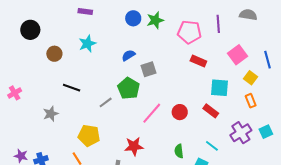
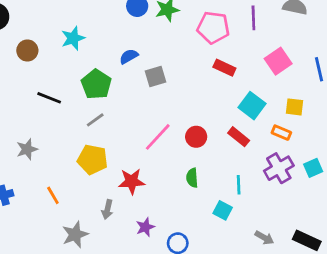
yellow square: (251, 78) -> (295, 107), moved, turned -32
green pentagon: (129, 88) -> (96, 84), moved
cyan square: (220, 88) -> (252, 106), turned 30
orange rectangle: (251, 101) -> (281, 133), moved, turned -48
gray star: (51, 114) -> (27, 149), moved
yellow pentagon: (89, 136) -> (93, 160), moved
cyan line: (212, 146) -> (239, 185), turned 48
green semicircle: (179, 151) -> (192, 178), moved

